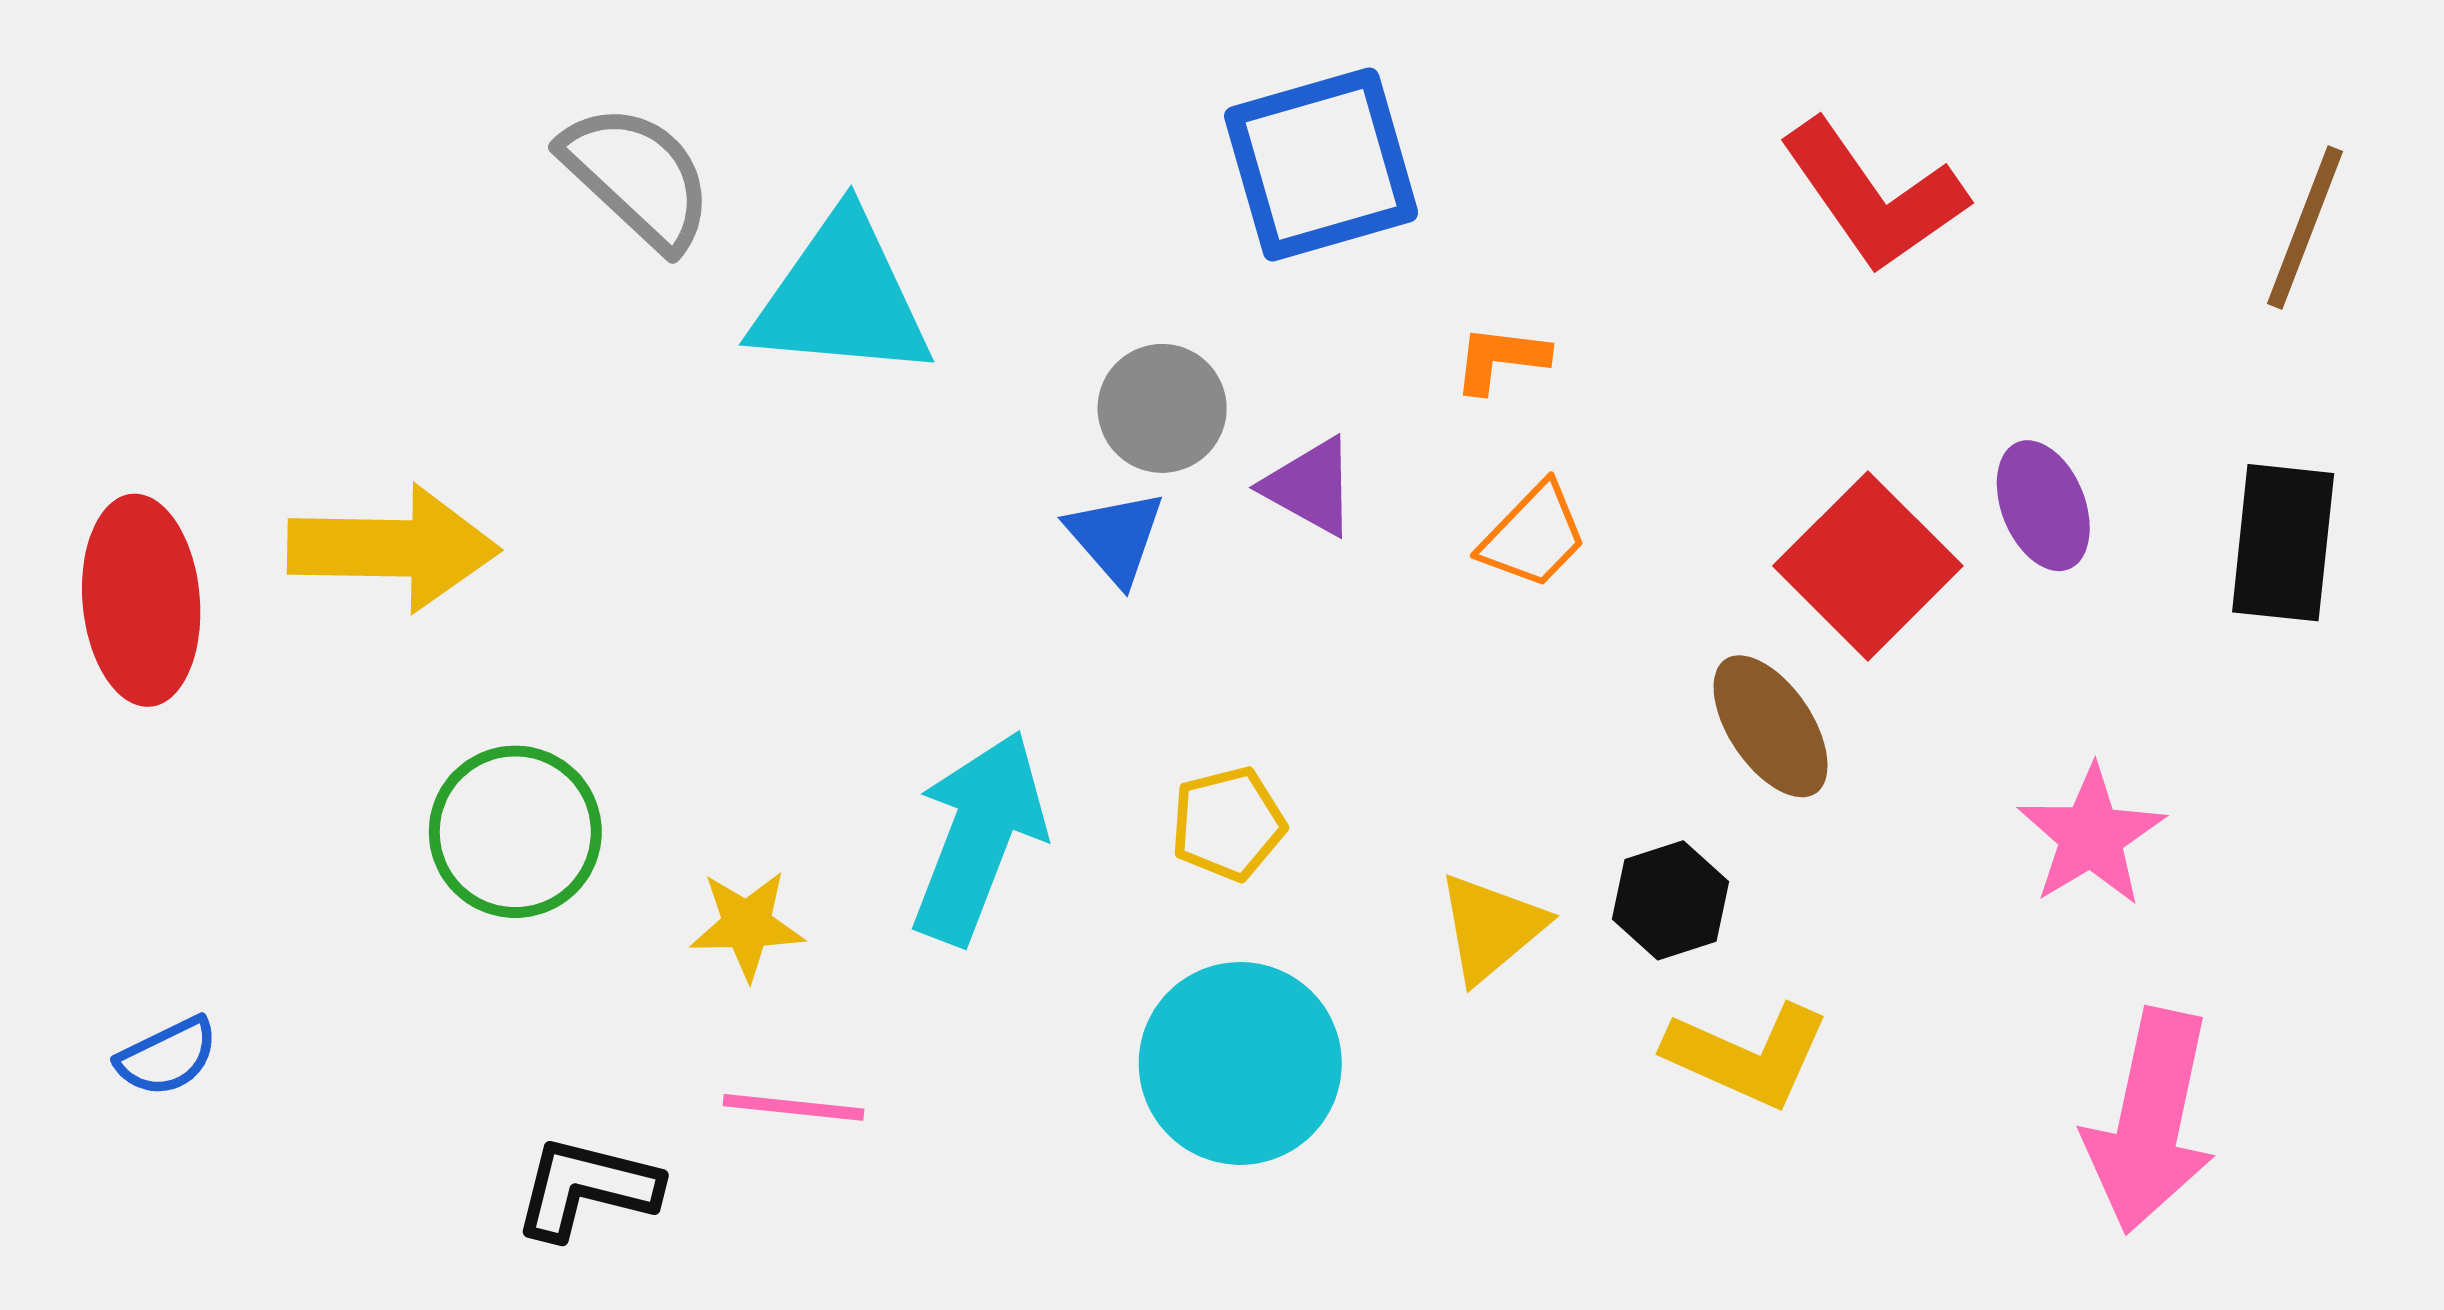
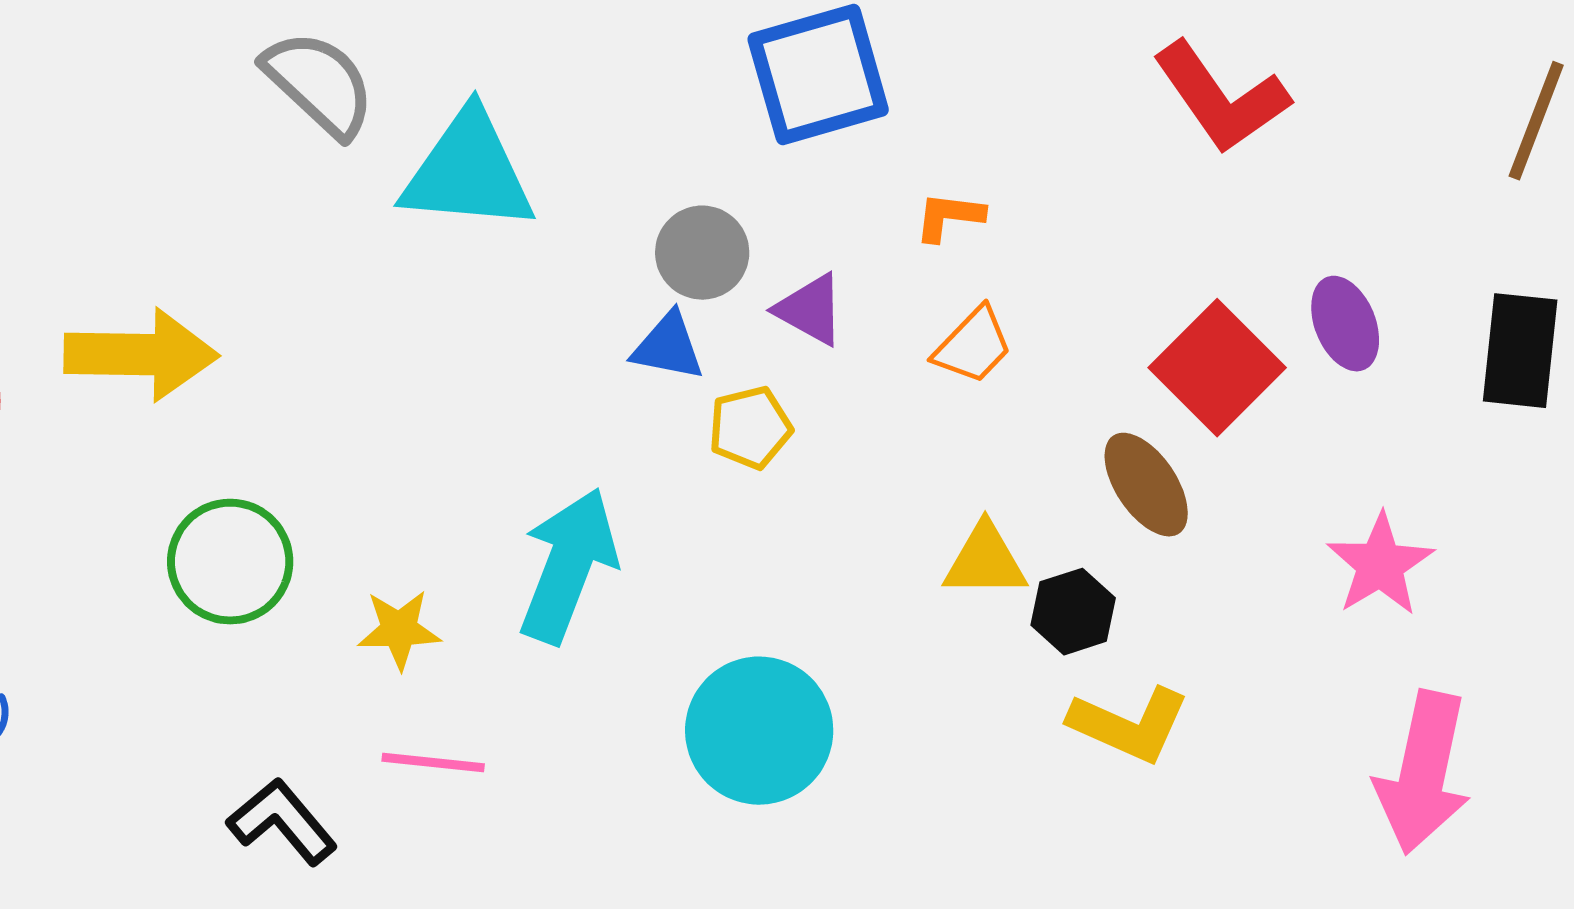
blue triangle: (1116, 537) -> (668, 347), turned -38
yellow pentagon: (1228, 824) -> (750, 428), moved
yellow triangle: (1491, 928) -> (985, 561), moved, turned 40
black L-shape: (587, 1188) -> (282, 822), turned 36

